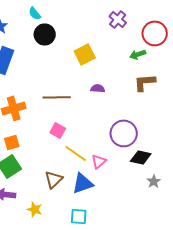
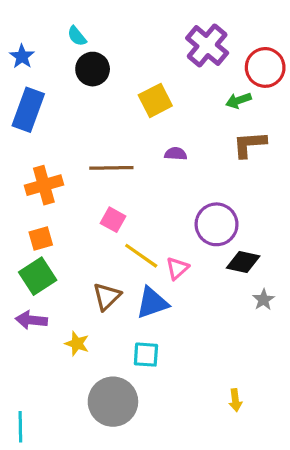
purple cross: (118, 19) -> (207, 46), size x1.5

